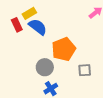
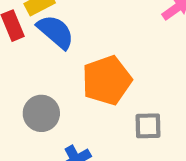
gray circle: (45, 67) -> (41, 113), moved

